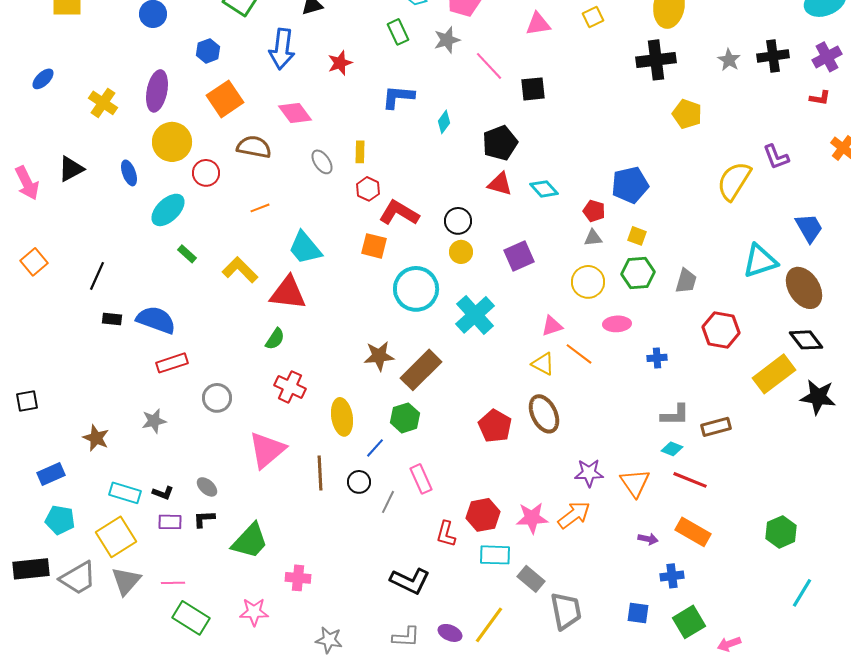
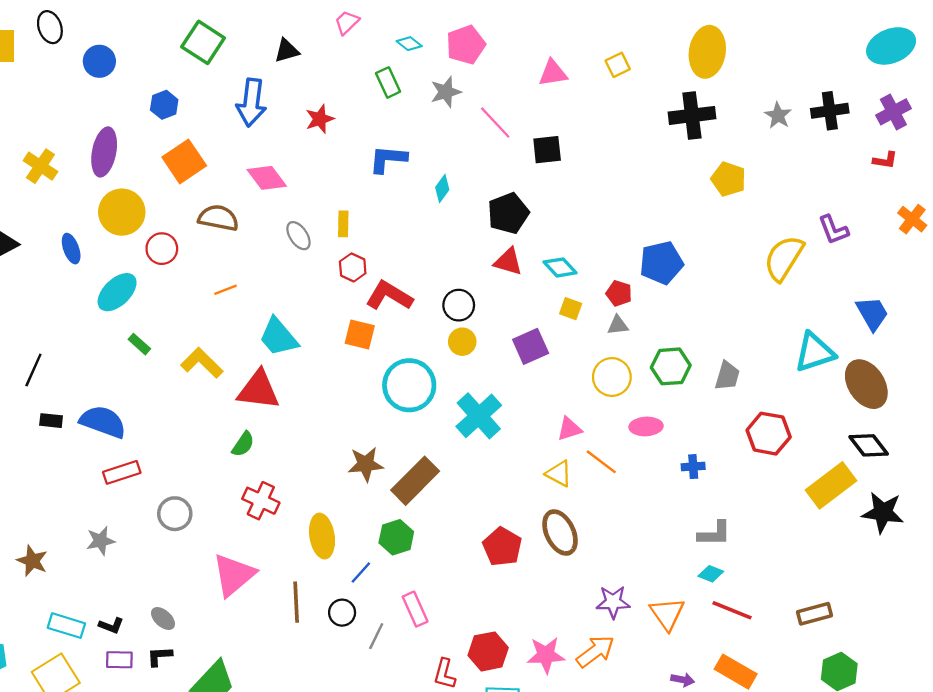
yellow square: (637, 236) -> (571, 309), moved
brown rectangle: (716, 427) -> (814, 614), moved

